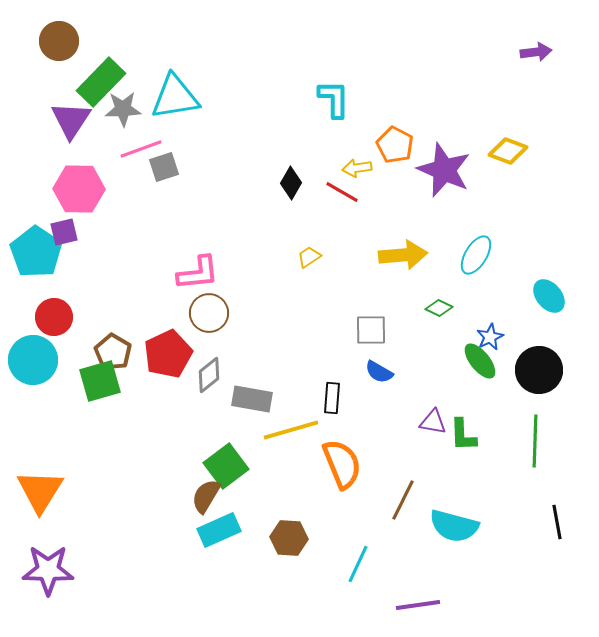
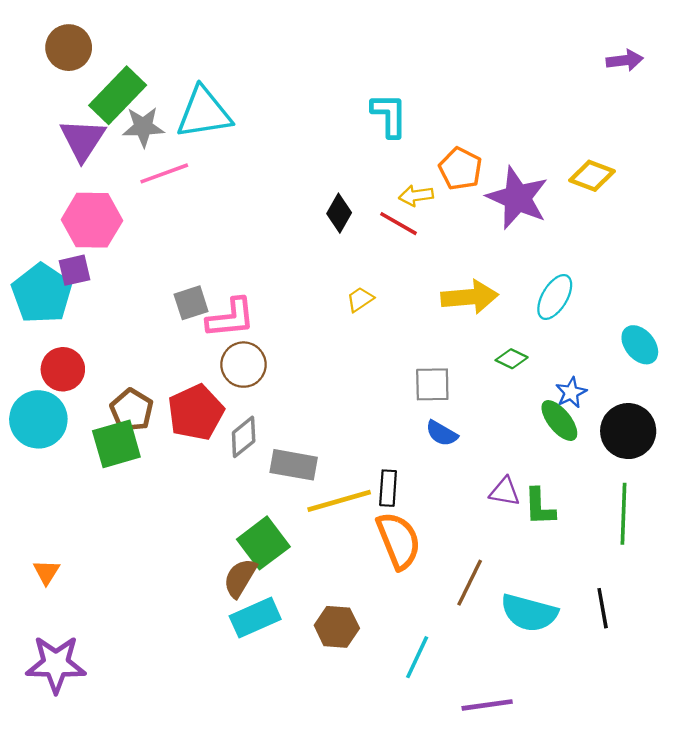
gray square: (164, 167) -> (191, 303), moved
black rectangle: (332, 398) -> (388, 488), moved
orange triangle: (40, 491) -> (47, 572), size x0.5
black line: (557, 522) -> (603, 608), moved

